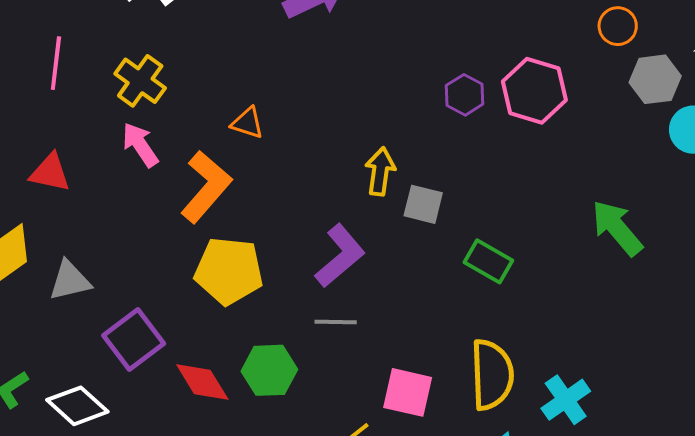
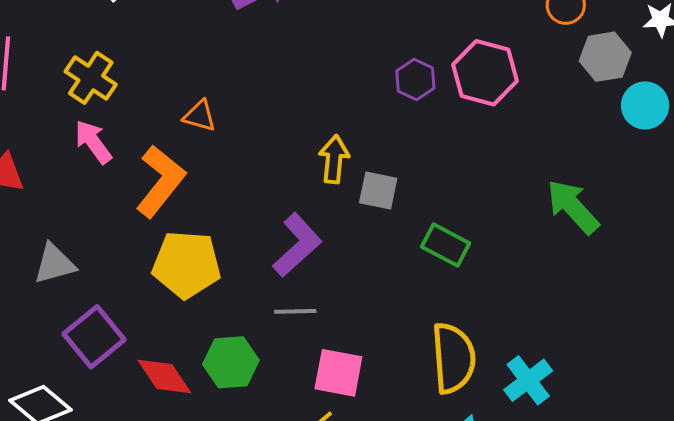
gray triangle: (70, 281) -> (54, 264), moved
pink square: (408, 392) -> (338, 373), moved

